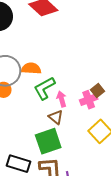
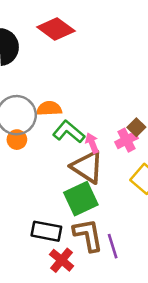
green L-shape: (44, 88) -> (69, 132), turned 75
brown triangle: (56, 117) -> (87, 167), size x1.8

